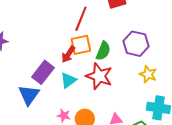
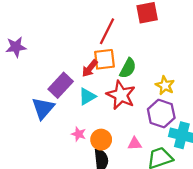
purple hexagon: (136, 44) -> (161, 113), moved
yellow star: (148, 74) -> (165, 85), moved

